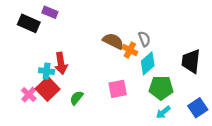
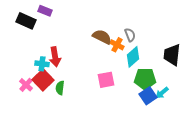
green semicircle: (77, 98) -> (60, 88), moved, turned -32
blue square: (198, 108) -> (148, 96), moved
cyan arrow: (163, 112) -> (162, 93), moved

